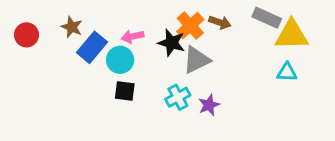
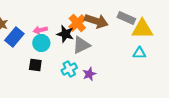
brown arrow: (220, 22) -> (96, 21), size x1.6
cyan circle: (120, 60) -> (41, 43), moved

